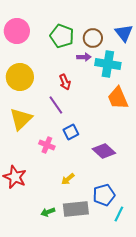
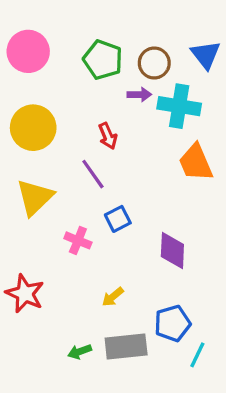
purple diamond: (104, 151) -> (172, 250), turned 50

